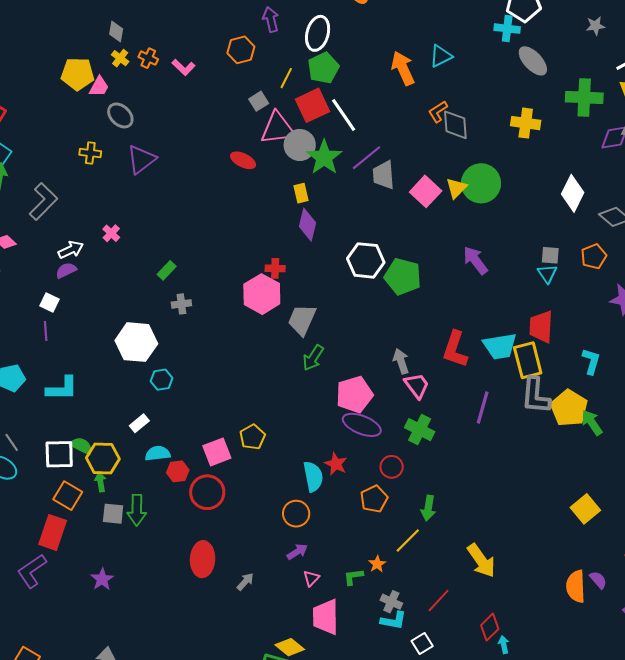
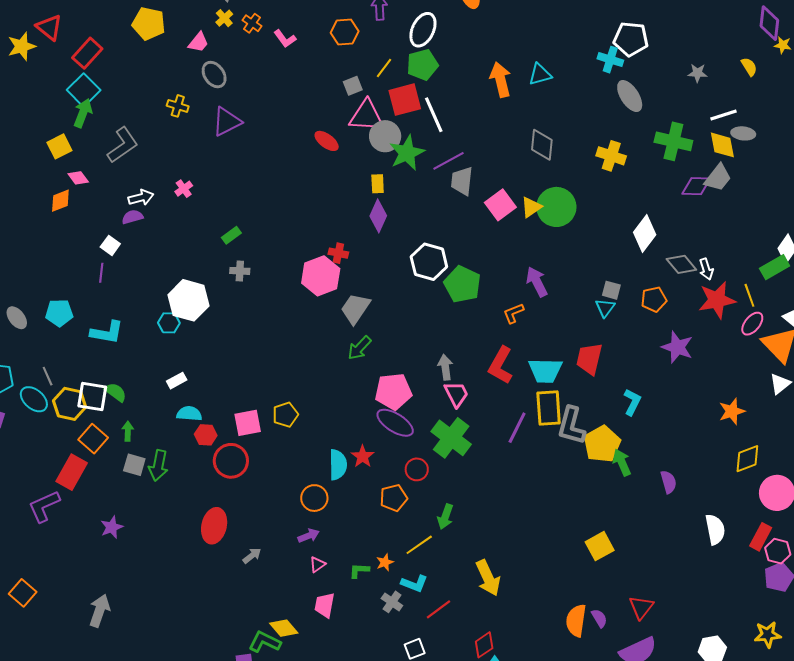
yellow pentagon: (78, 74) -> (149, 24), moved
orange L-shape: (438, 112) -> (513, 313), moved
yellow rectangle: (528, 360) -> (549, 408), moved
cyan hexagon: (162, 380) -> (169, 323), moved
green cross: (420, 430) -> (451, 438), size x1.4
yellow hexagon: (103, 458) -> (70, 404), moved
pink trapezoid: (326, 617) -> (325, 605), size x0.7
cyan L-shape: (393, 621) -> (414, 584), moved

